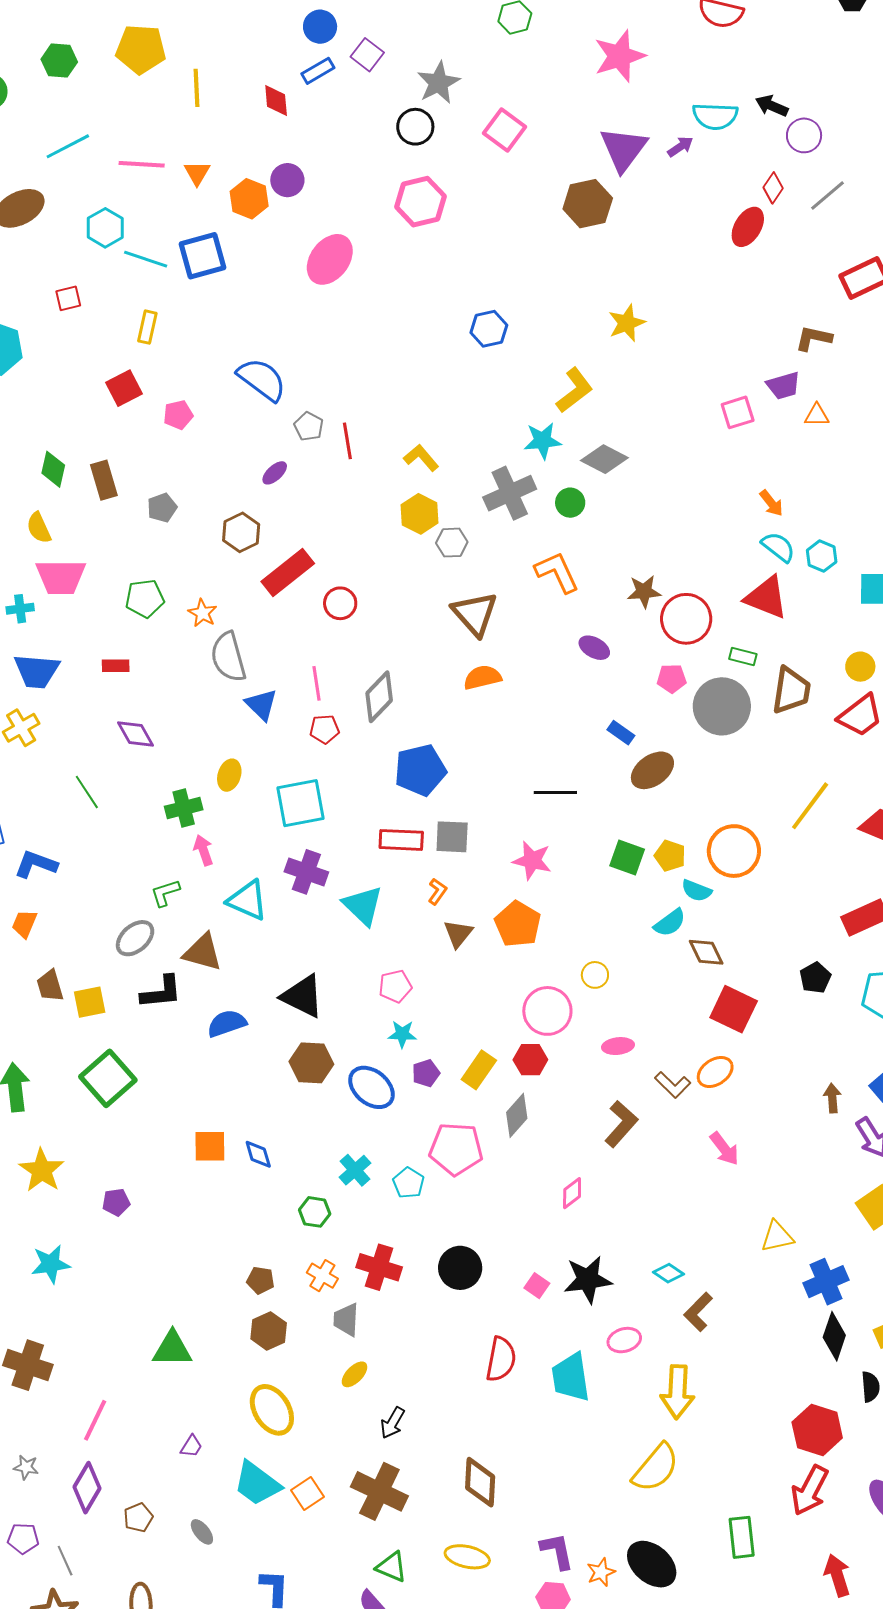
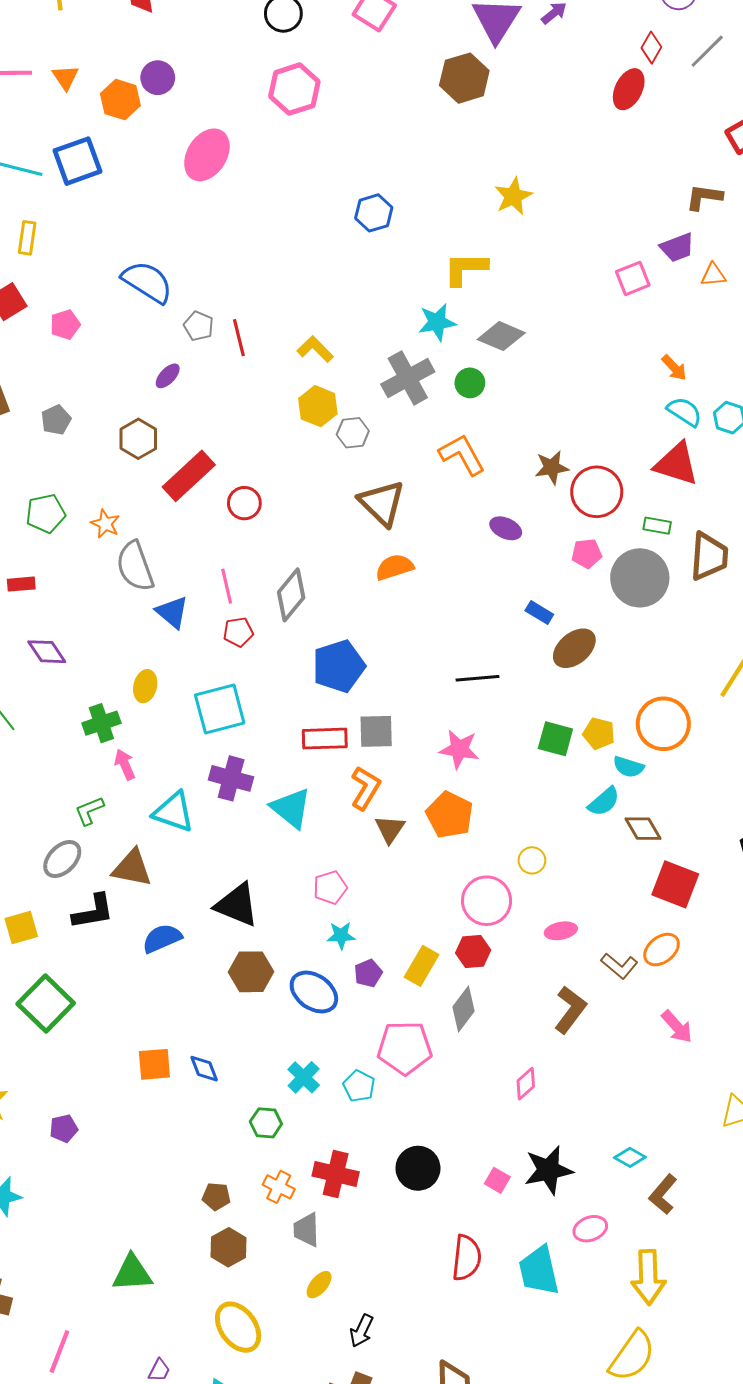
yellow L-shape: (574, 390) -> (466, 269), turned -138
orange L-shape: (437, 891) -> (365, 788), size x1.6

